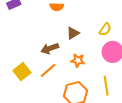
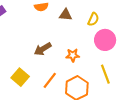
brown triangle: (73, 33) -> (66, 15), moved, turned 48
orange line: (48, 70) -> (50, 80), moved

